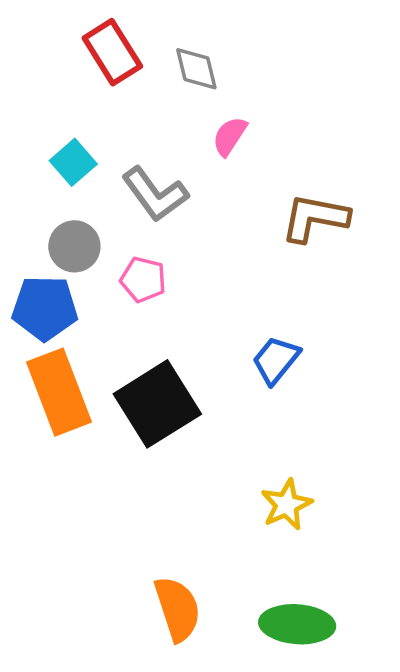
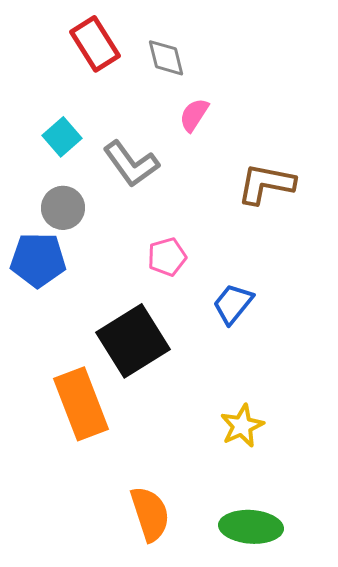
pink pentagon: (143, 280) -> (167, 257), moved, turned -30
orange rectangle: (59, 392) -> (81, 404), moved

